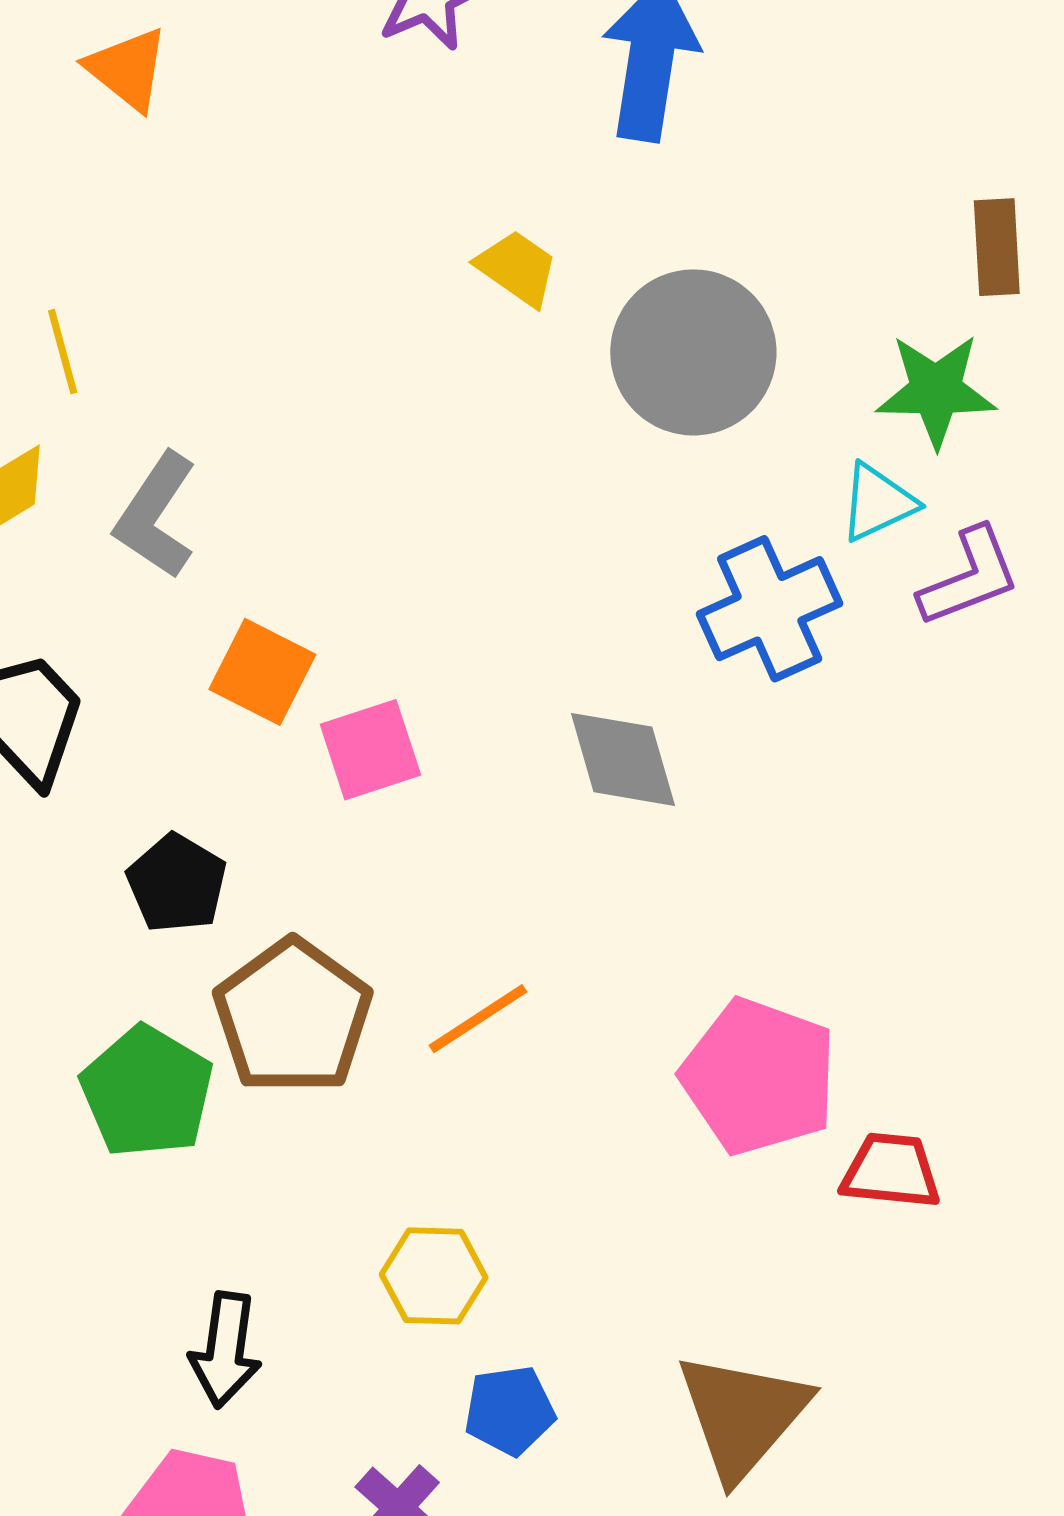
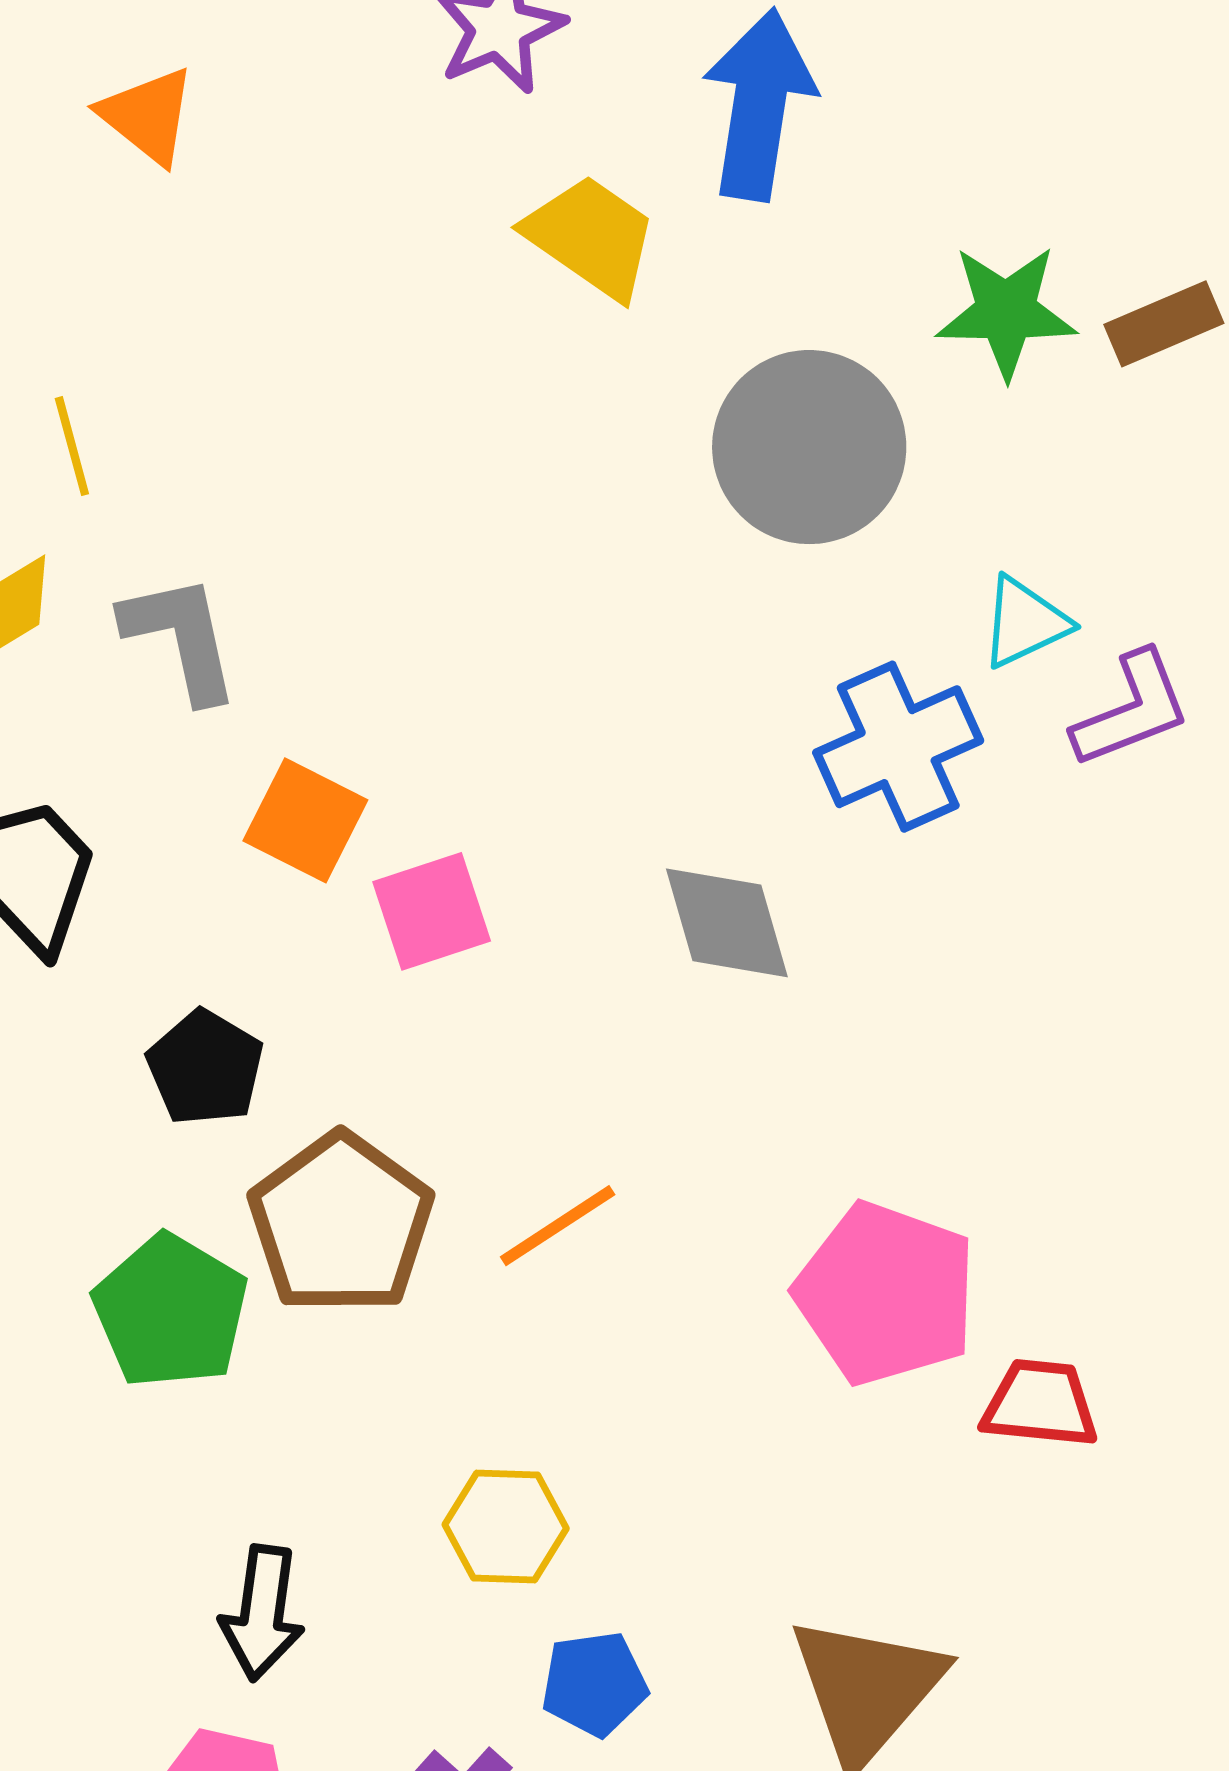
brown rectangle: (997, 247) -> (1164, 324), turned 70
yellow trapezoid: (517, 268) -> (591, 237), moved, size x1.4
green star: (936, 390) -> (1006, 312), moved
gray L-shape: (156, 515) -> (181, 638), turned 134

